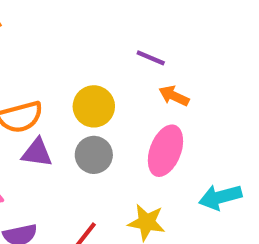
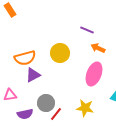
purple triangle: (37, 153) -> (33, 75), turned -35
gray circle: (94, 155) -> (46, 103), moved

